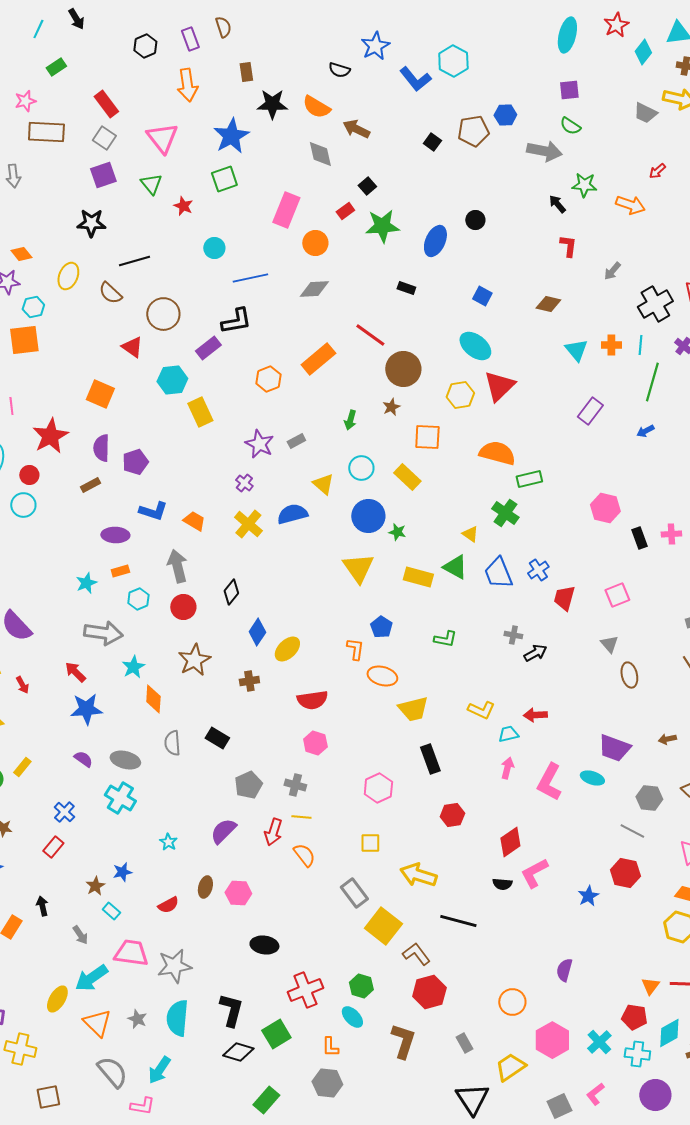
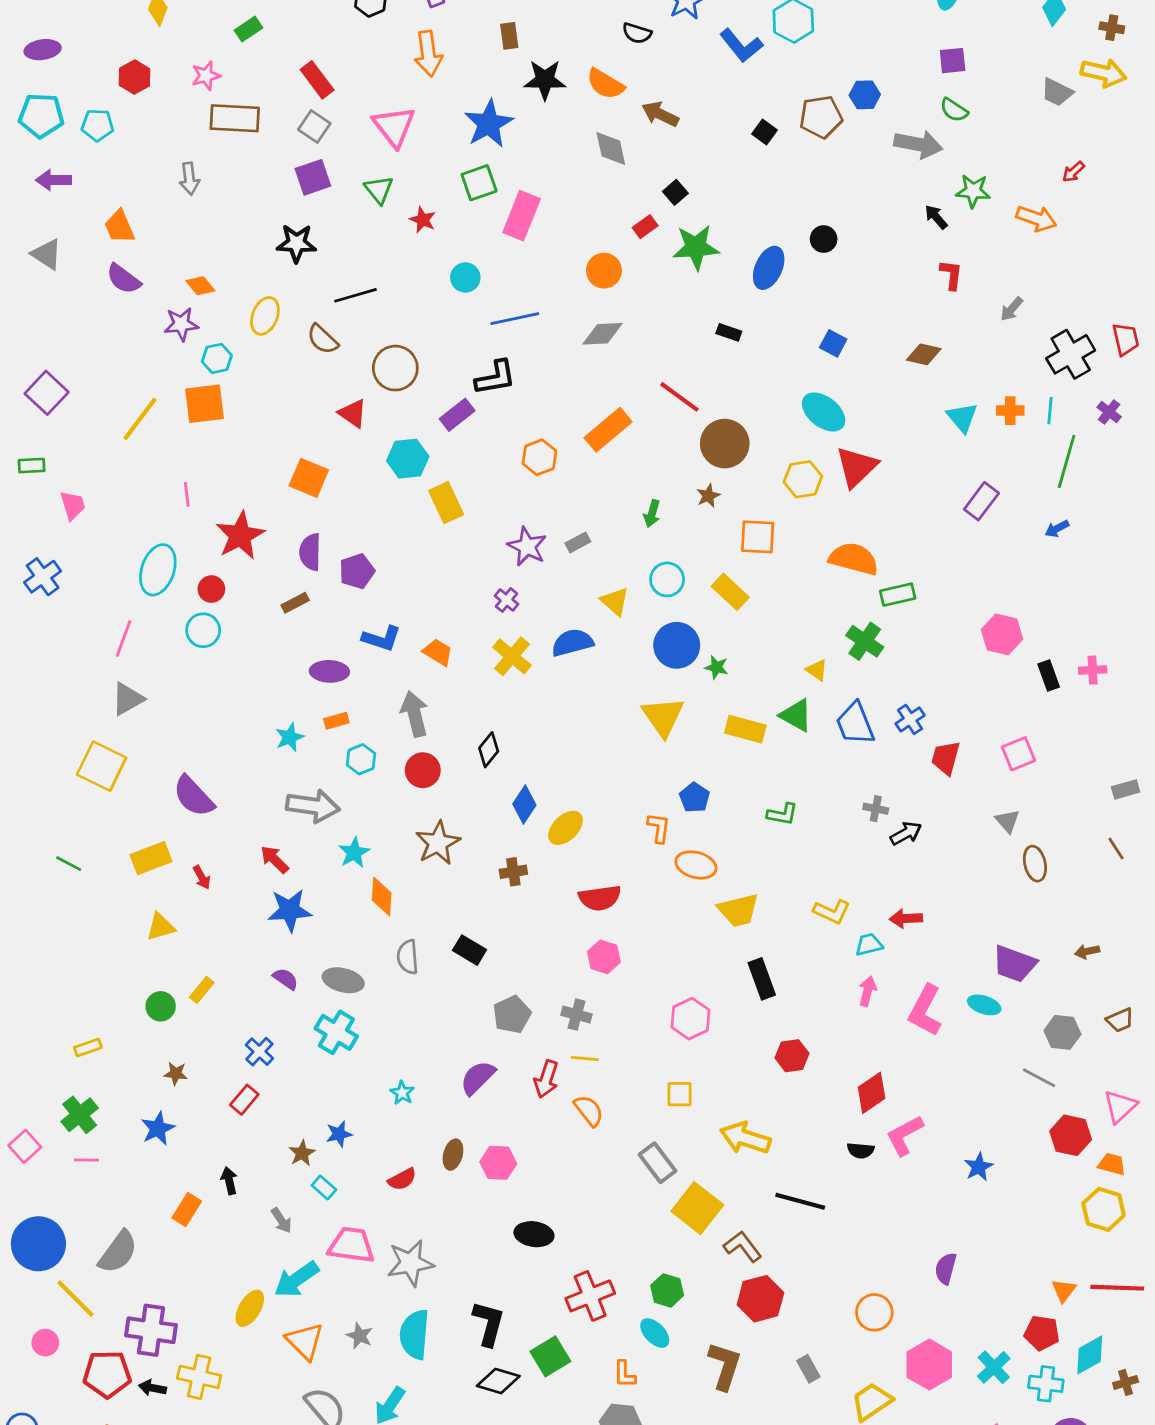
pink rectangle: (286, 210) -> (522, 216), moved
red hexagon: (625, 873) -> (1071, 1135), moved

